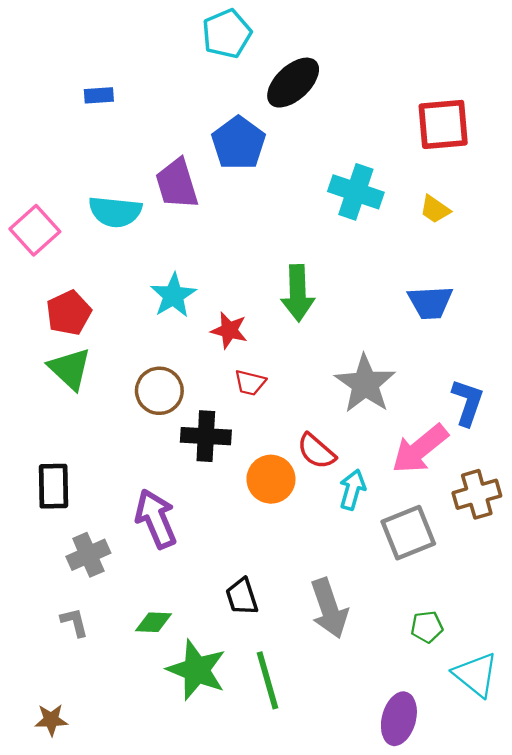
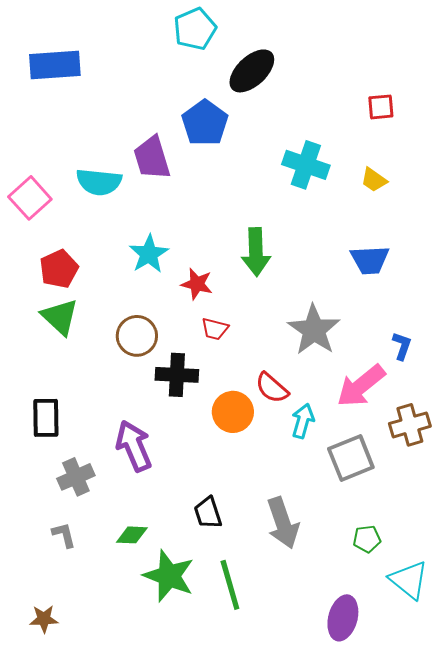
blue rectangle: (99, 95) -> (55, 65), moved, size x2.0
red square: (443, 124) -> (381, 107), size x0.6
blue L-shape: (468, 402) -> (402, 346), size x0.7

